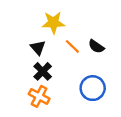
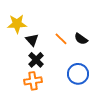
yellow star: (53, 23) -> (17, 24), moved
orange cross: (39, 96) -> (33, 81), turned -36

